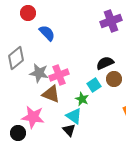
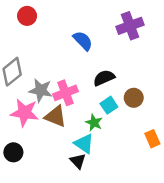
blue semicircle: (47, 33) -> (83, 41), moved
black semicircle: (105, 63) -> (104, 78), moved
pink star: (33, 117) -> (25, 113), moved
black circle: (18, 133) -> (13, 152), moved

